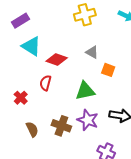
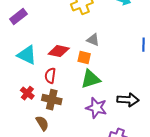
cyan triangle: (31, 46) -> (27, 55), moved
orange square: (108, 70) -> (84, 57), moved
brown cross: (61, 126) -> (52, 100), moved

